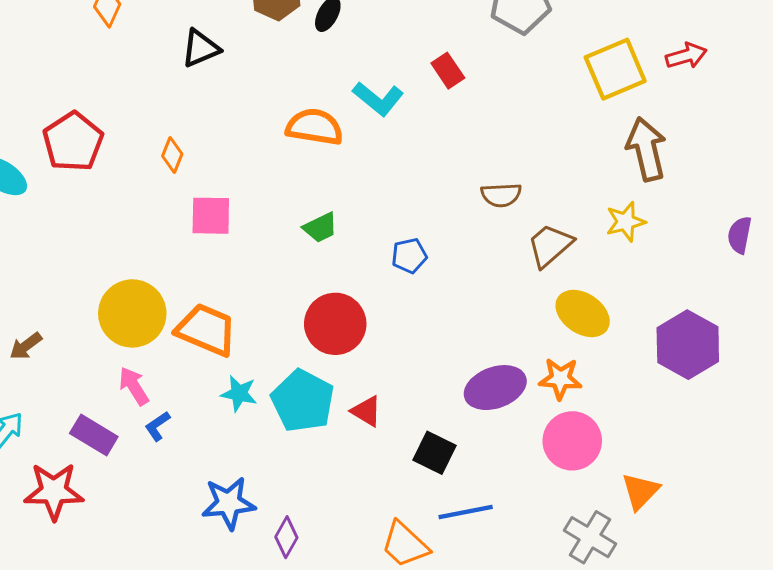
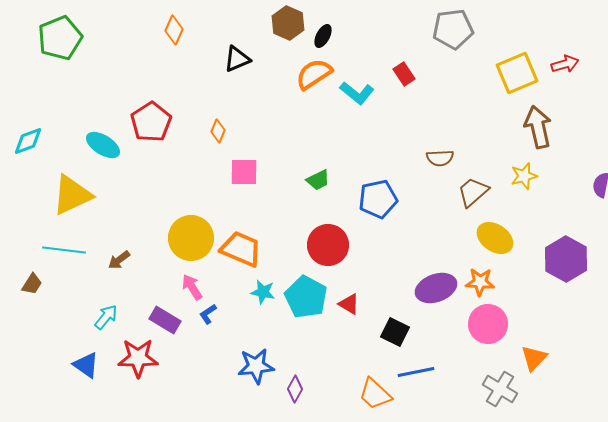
orange semicircle: (314, 127) -> (314, 74), moved, turned -42
blue pentagon: (409, 256) -> (378, 199), size x1.6

